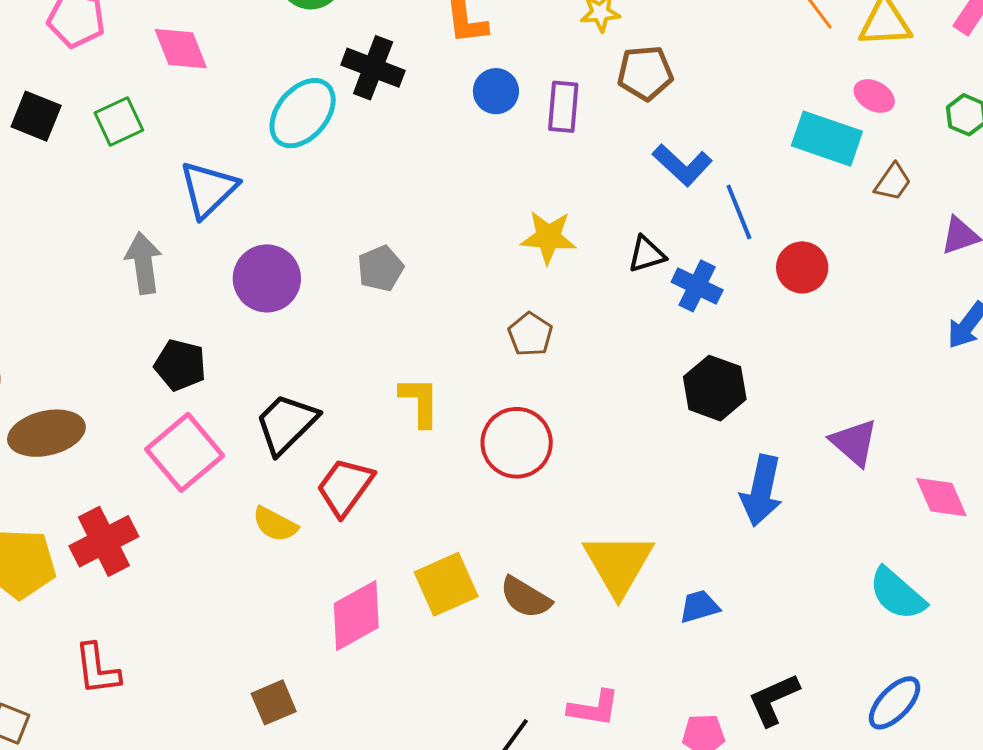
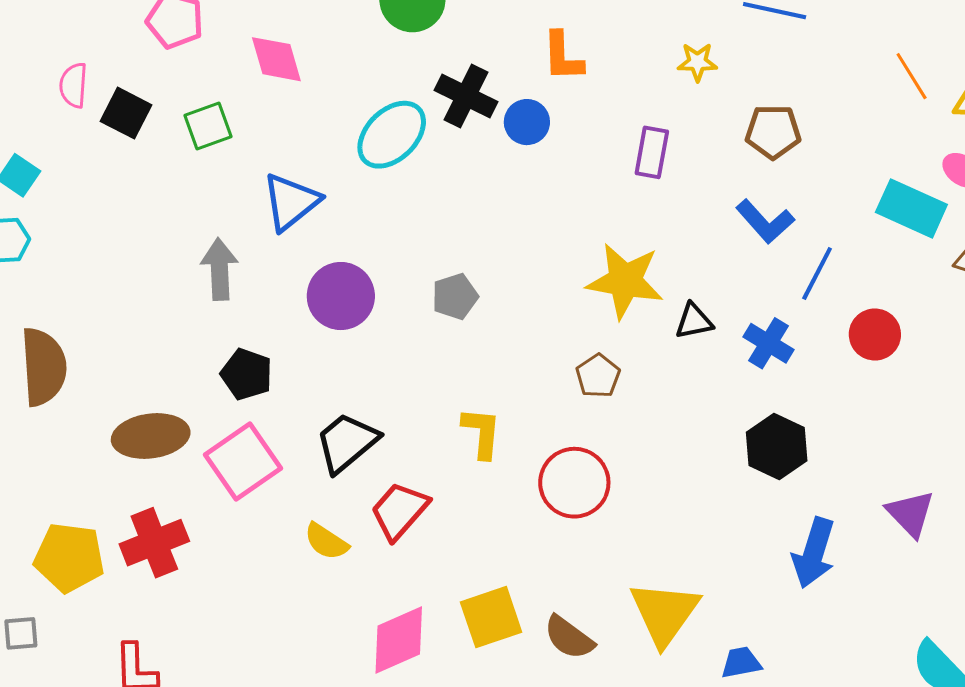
brown pentagon: (645, 73) -> (773, 132), moved
blue circle: (496, 91) -> (527, 122), moved
blue line: (739, 212) -> (817, 274), turned 44
yellow star: (548, 237) -> (625, 281), size x1.4
black triangle: (647, 254) -> (694, 321), moved
brown ellipse: (46, 433) -> (151, 436), moved

